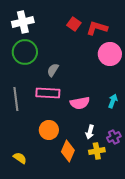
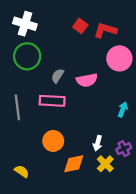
white cross: (23, 22) -> (25, 24), turned 30
pink semicircle: (80, 103) -> (87, 80), moved
orange diamond: (68, 151) -> (74, 164), turned 55
yellow cross: (97, 151) -> (105, 164), turned -35

